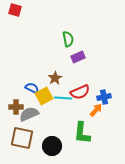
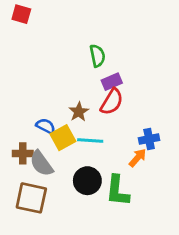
red semicircle: (80, 92) -> (112, 102), moved, turned -36
gray semicircle: (29, 114) -> (41, 163), turned -102
black circle: (52, 146) -> (87, 181), moved

